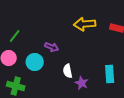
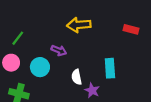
yellow arrow: (85, 24) -> (79, 25), moved
cyan rectangle: (110, 74) -> (110, 68), moved

